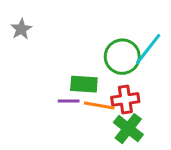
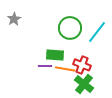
green circle: (122, 57) -> (70, 28), moved
red cross: (125, 99) -> (82, 65), turned 30

